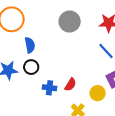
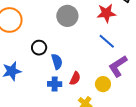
blue semicircle: (30, 45) -> (57, 62), moved
black circle: (31, 67) -> (39, 48), moved

